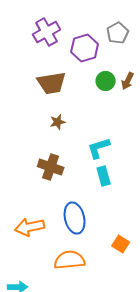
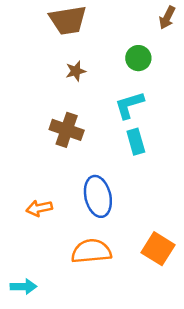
green circle: (106, 81) -> (138, 58), moved
orange arrow: (30, 227) -> (39, 208), size x0.7
orange square: (121, 244) -> (158, 249), moved, size x1.4

